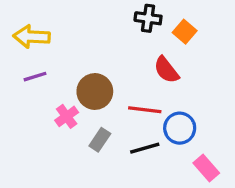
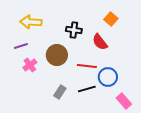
black cross: (148, 18) -> (74, 30), moved
yellow arrow: (32, 37) -> (31, 22), moved
pink cross: (67, 116) -> (30, 65), moved
gray rectangle: (100, 140) -> (60, 92), moved

